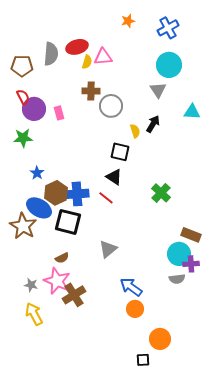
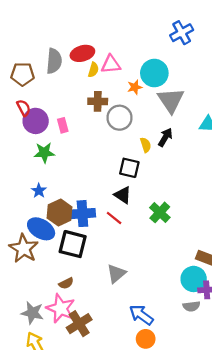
orange star: (128, 21) -> (135, 87), moved
cyan circle: (169, 65) -> (154, 73), moved
gray triangle: (158, 90) -> (171, 100), size x1.5
green star: (23, 138) -> (44, 153), moved
green cross: (161, 193) -> (160, 212), moved
gray star: (31, 285) -> (32, 313), size x1.5

